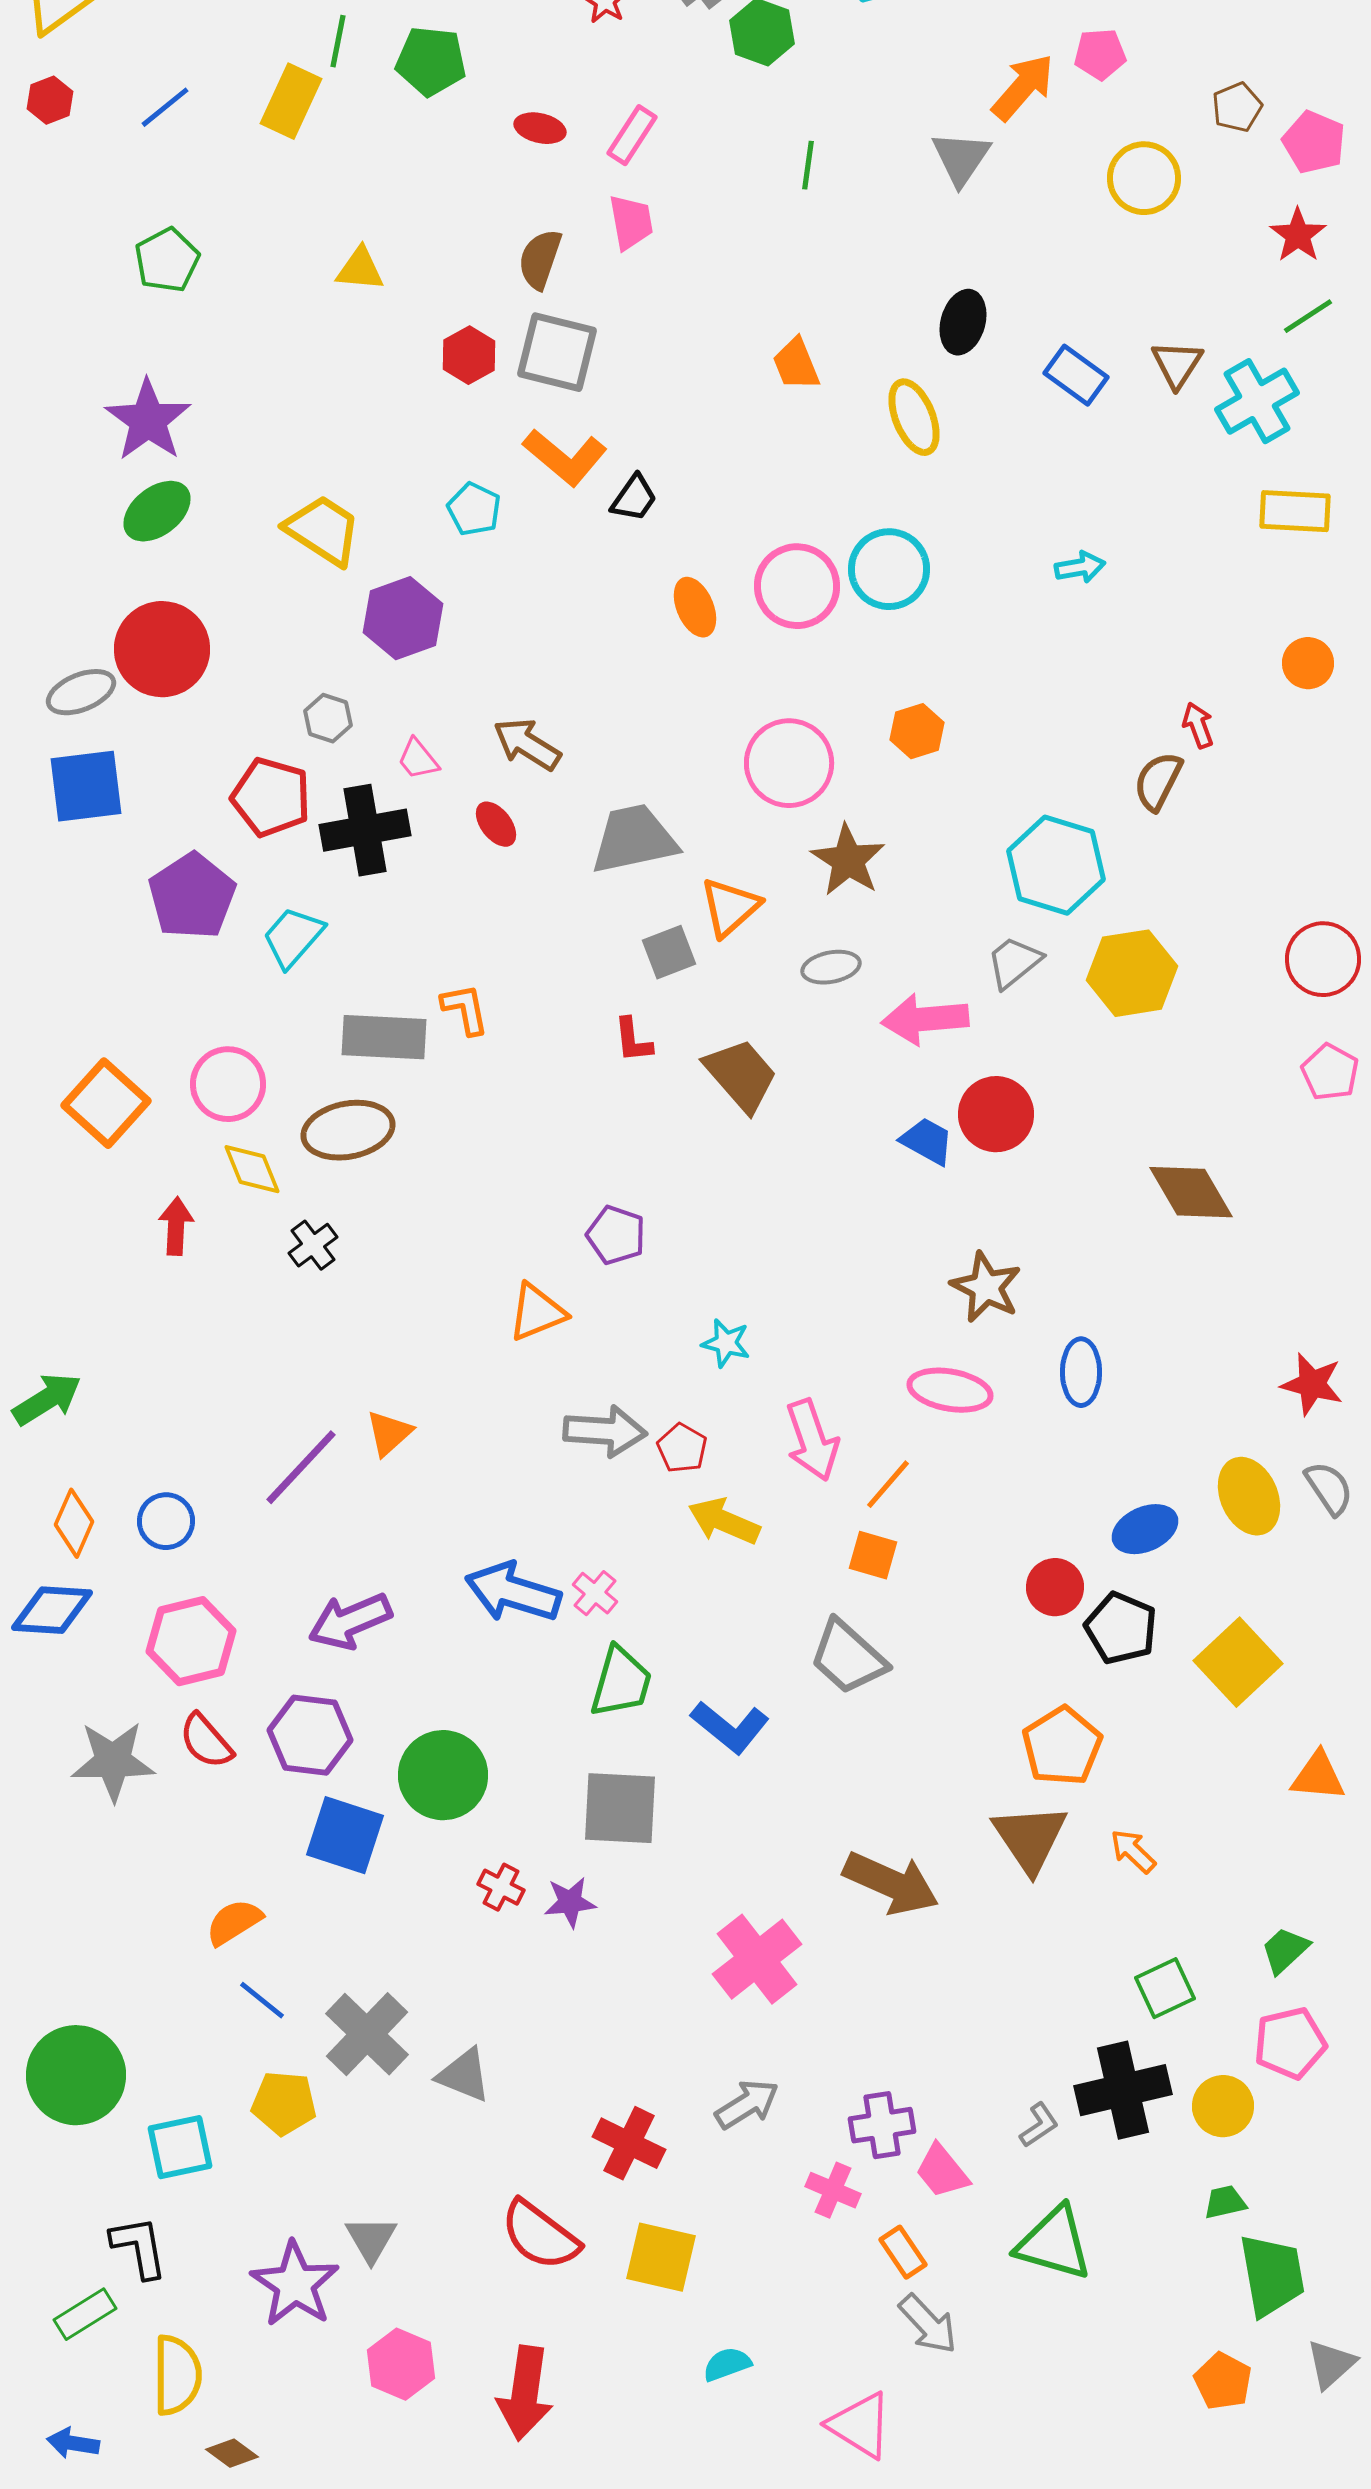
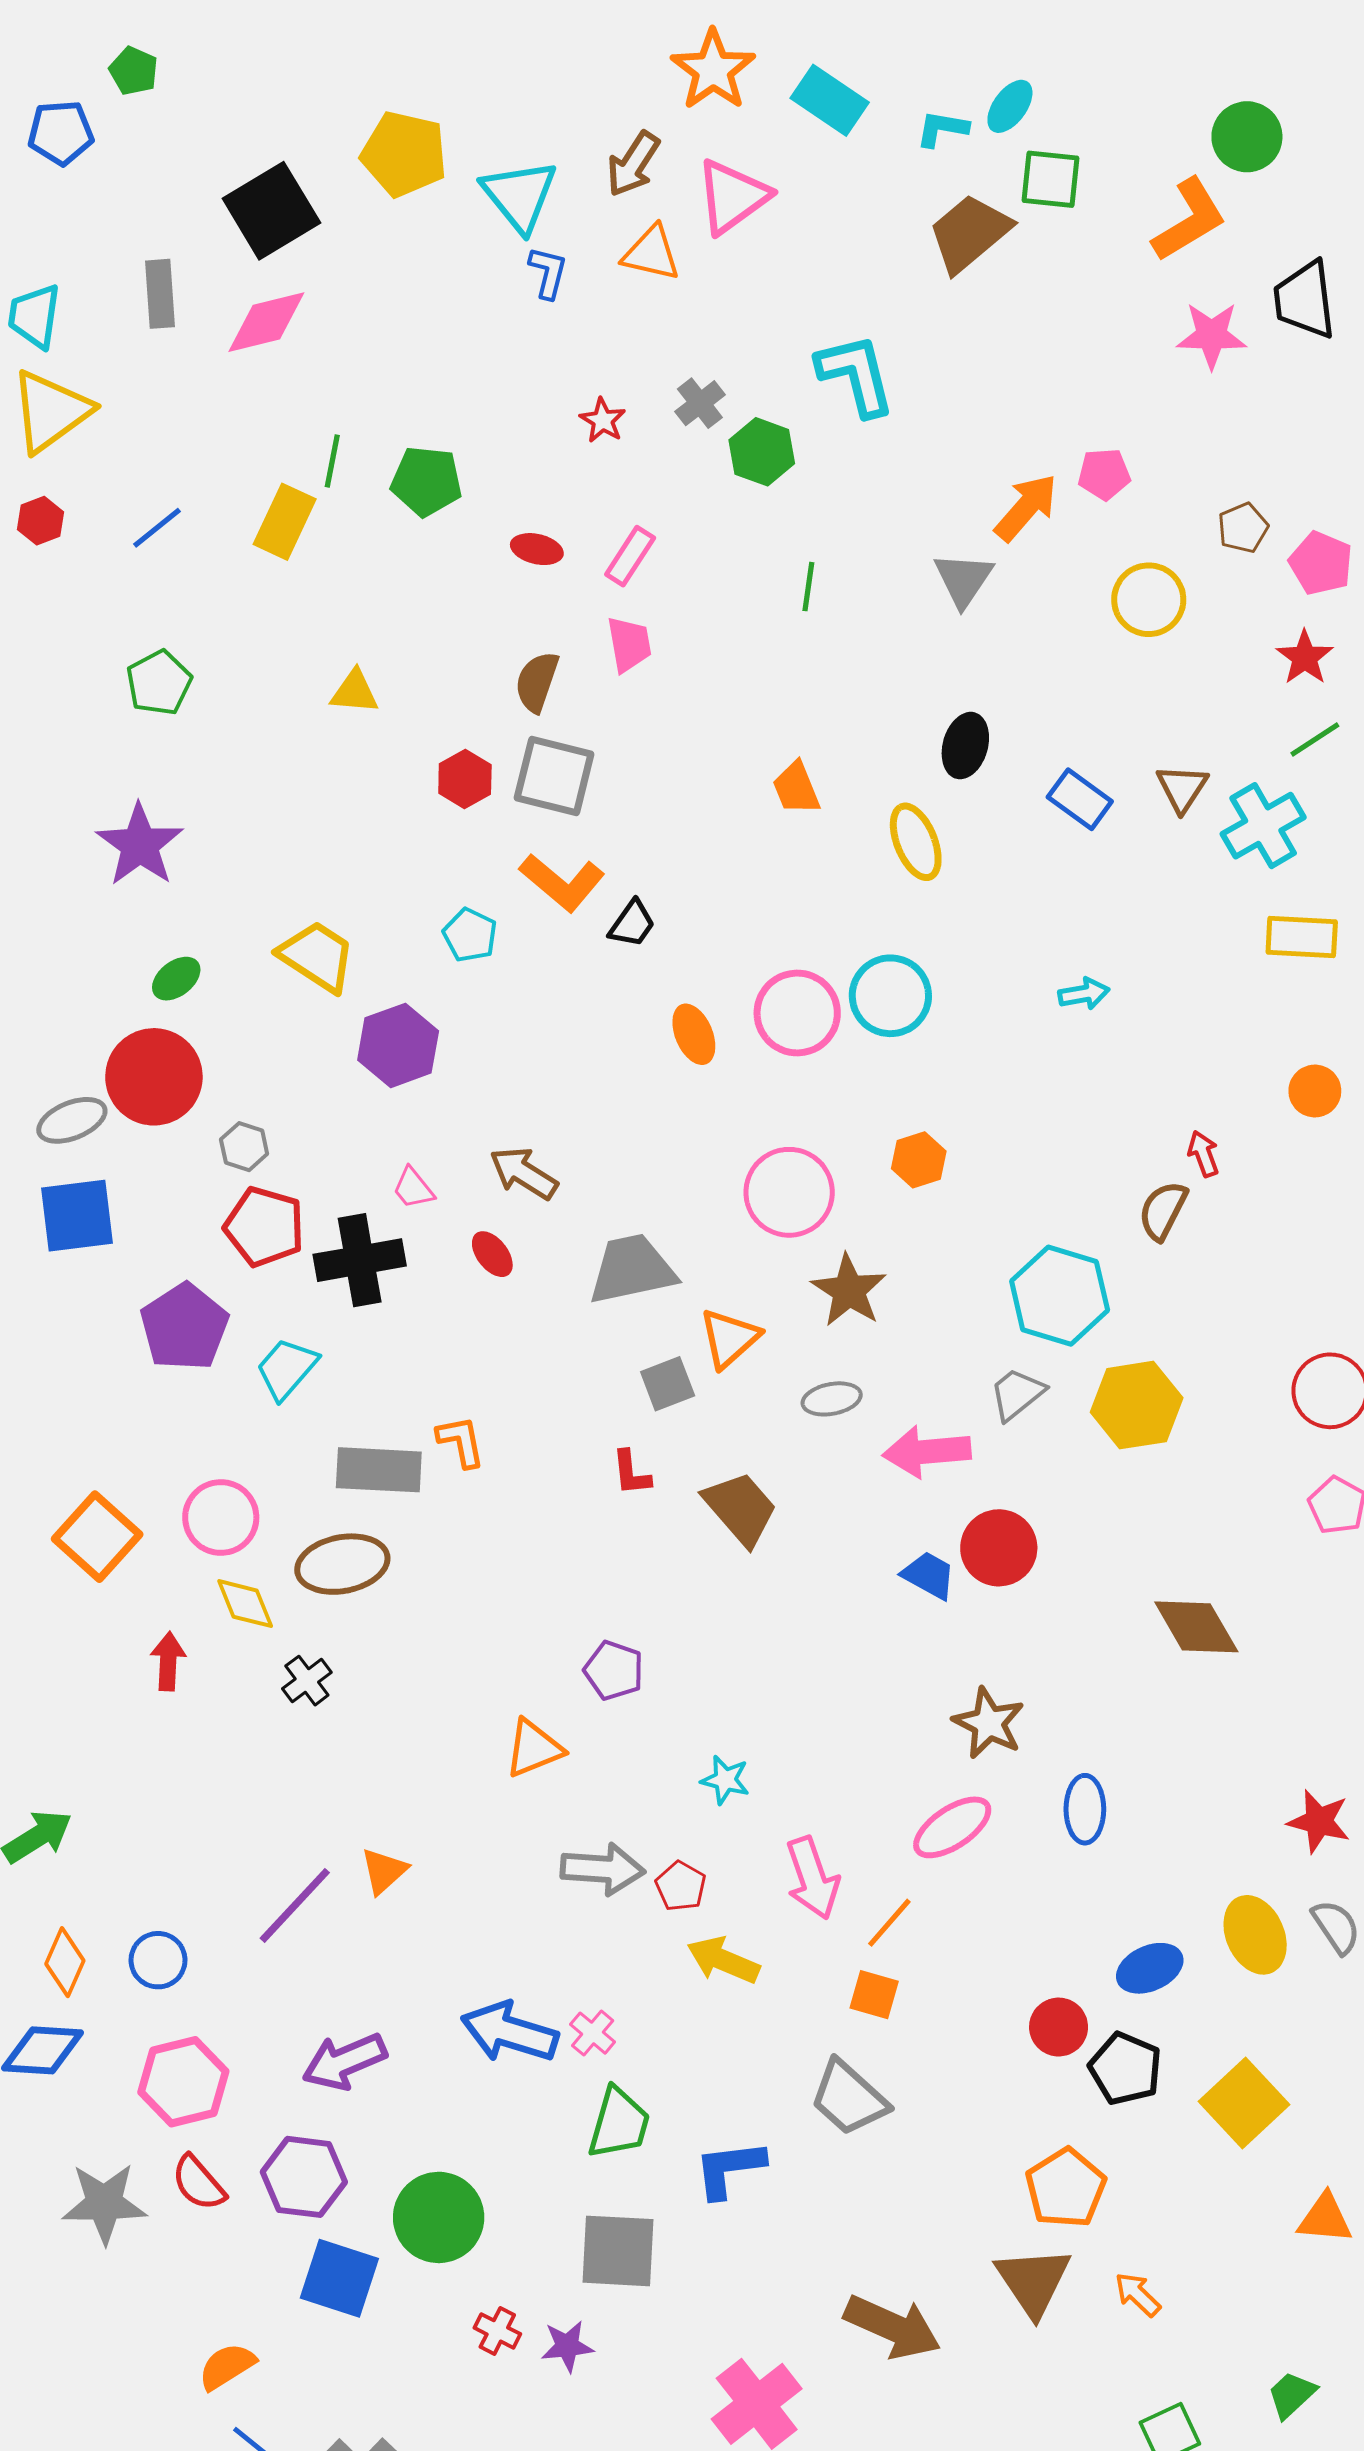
green ellipse: (157, 511) -> (176, 979), moved, size x0.7
gray hexagon: (328, 718) -> (244, 1147), moved
pink ellipse: (950, 1390) -> (952, 1827), turned -44
blue L-shape: (730, 1727) -> (729, 2169), turned 134

